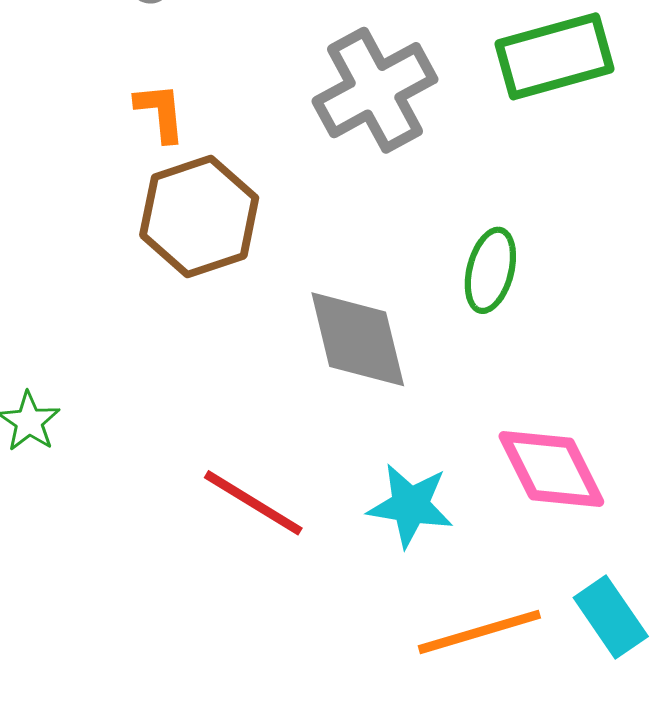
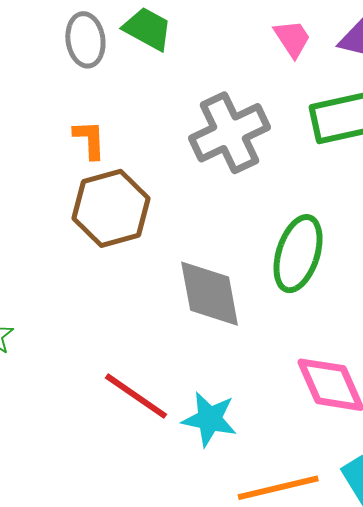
green ellipse: (490, 270) -> (298, 254), size x1.4
cyan star: (410, 505) -> (209, 419), moved

